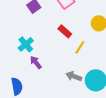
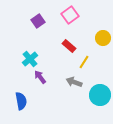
gray arrow: (74, 76) -> (74, 82), moved

